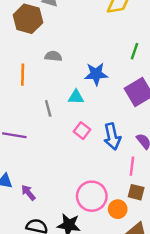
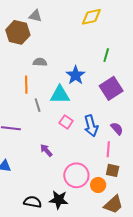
blue star: (96, 74) -> (76, 75), turned -30
orange line: (23, 75) -> (26, 85), moved
cyan triangle: (76, 97) -> (60, 95), size x1.5
purple arrow: (28, 193) -> (46, 150), moved

